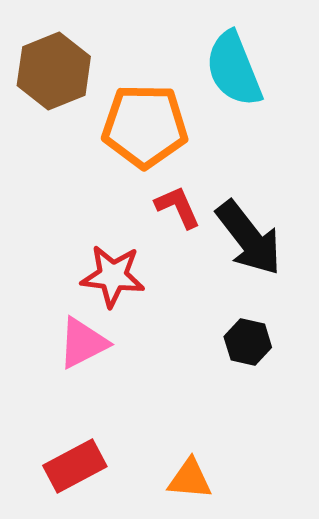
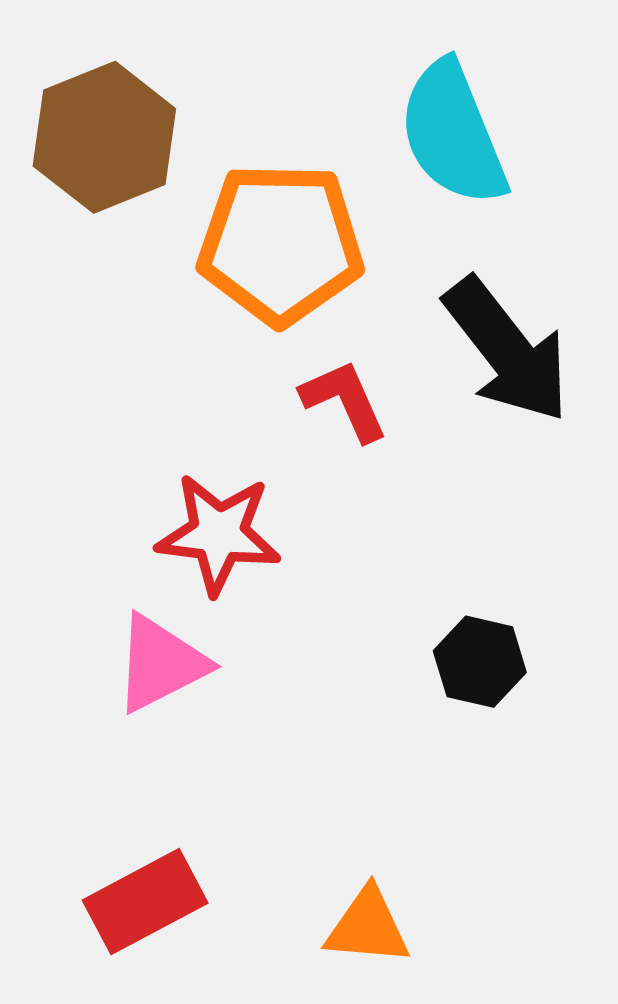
black arrow: (249, 238) -> (507, 350), moved

